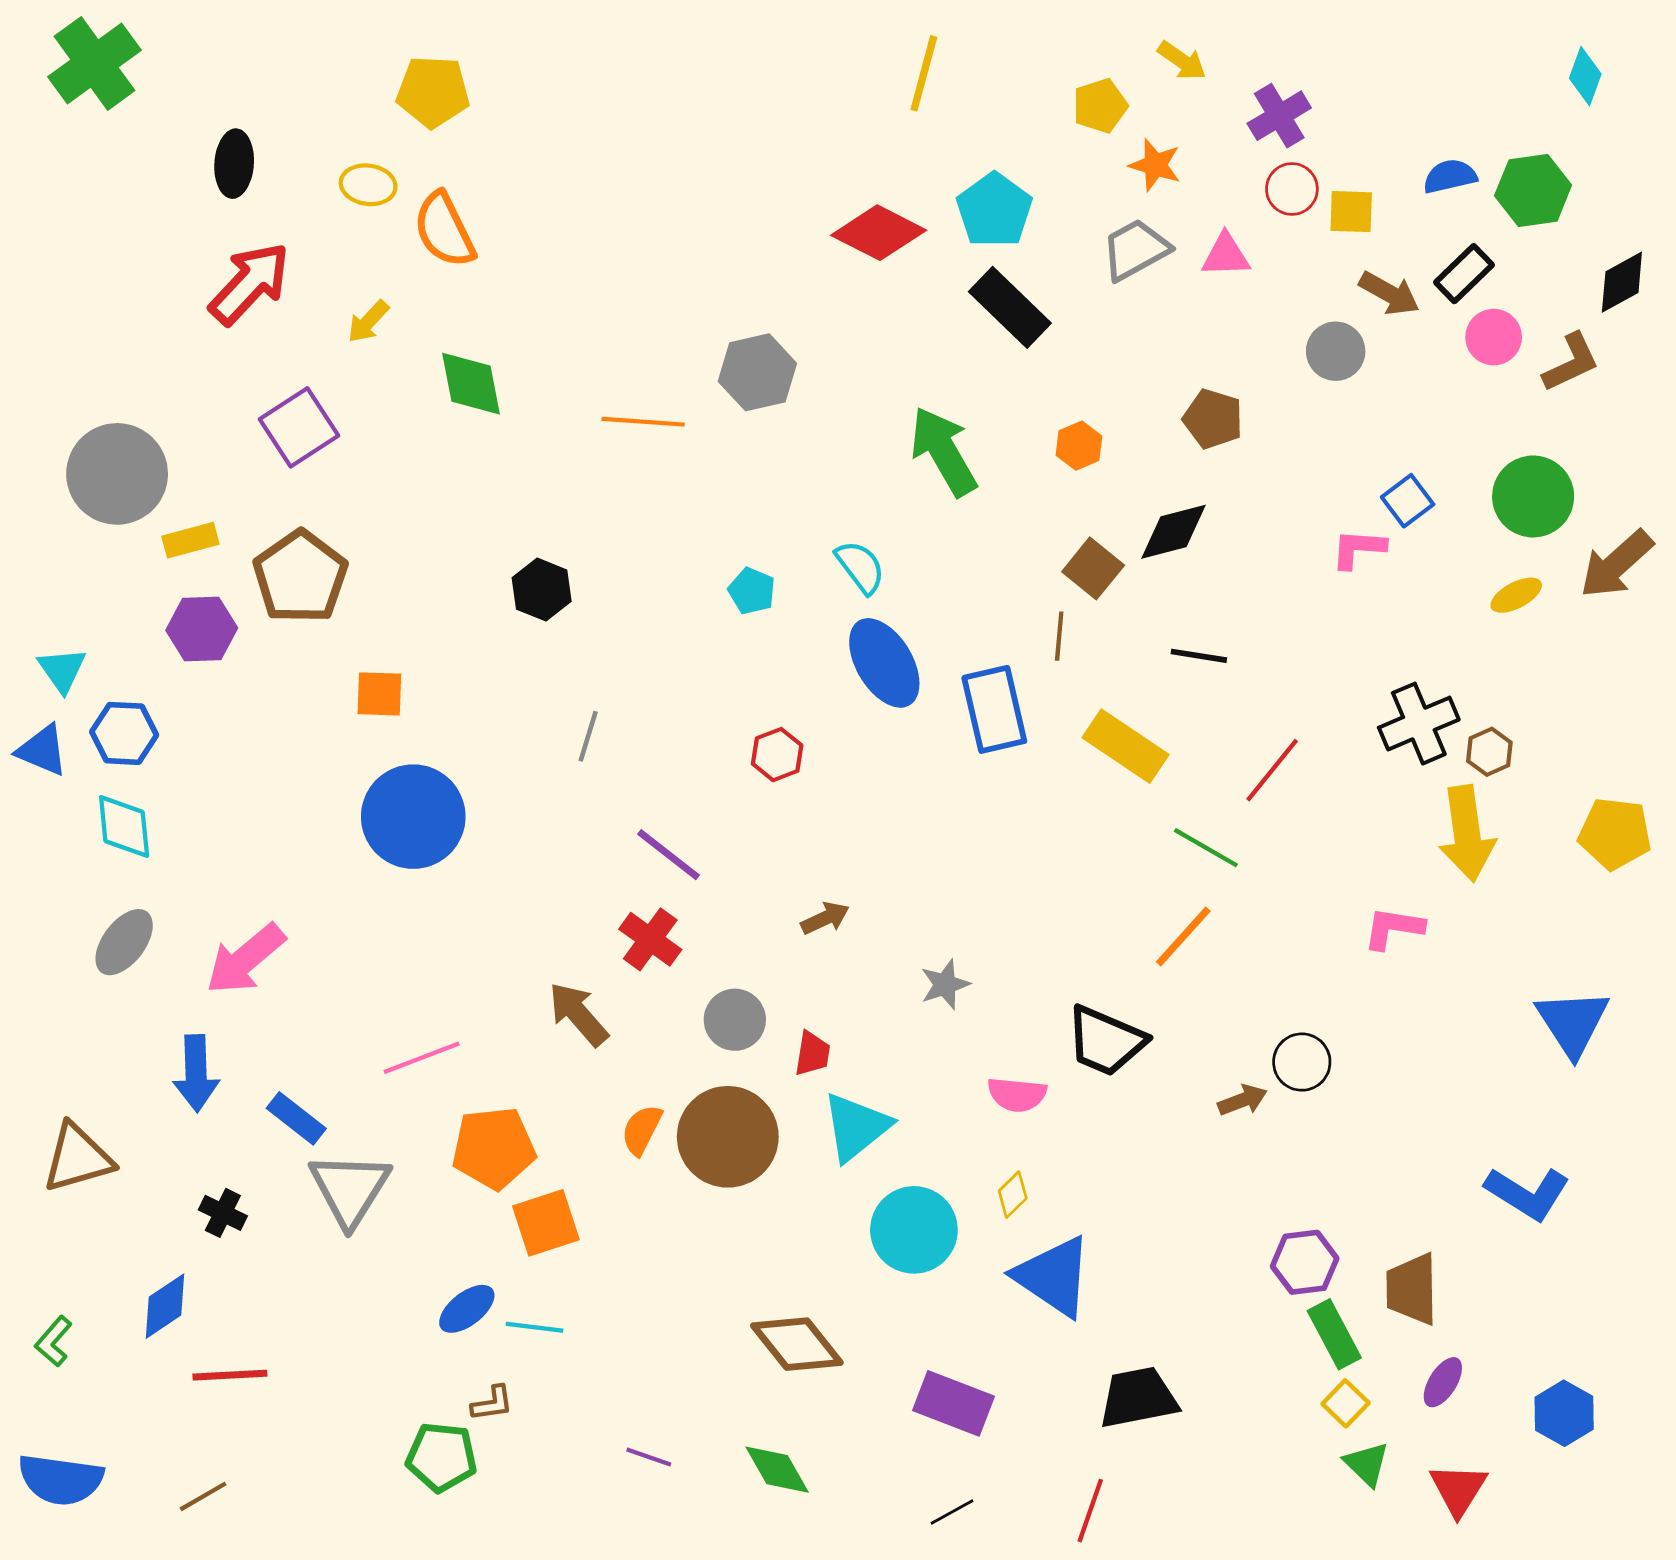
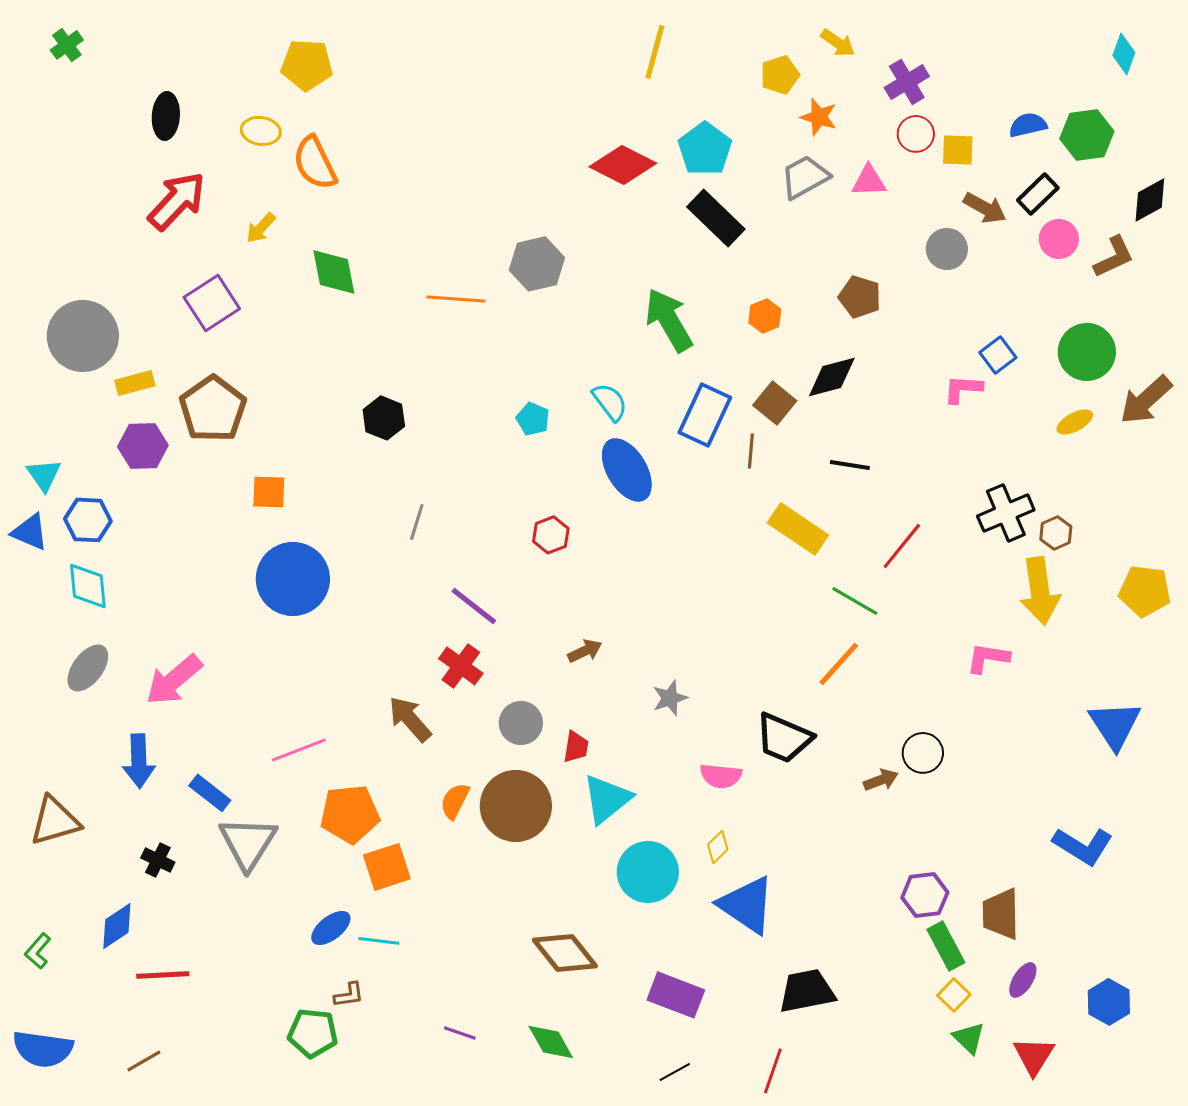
green cross: (94, 63) -> (67, 45), size x0.5
blue rectangle: (994, 709) -> (705, 415), moved, turned 38

